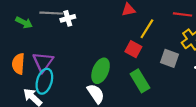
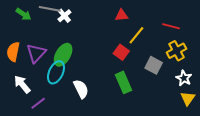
white cross: (68, 18) -> (64, 16), turned -32
green ellipse: (101, 71) -> (63, 55), moved
cyan ellipse: (44, 81) -> (56, 72), moved

